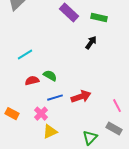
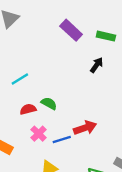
blue line: (55, 98) -> (62, 139), moved
pink cross: (41, 114) -> (39, 134), moved

